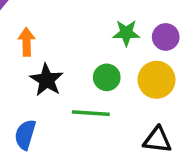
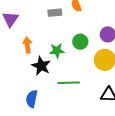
green star: (126, 33) -> (57, 51), moved
green circle: (107, 77) -> (80, 42), moved

